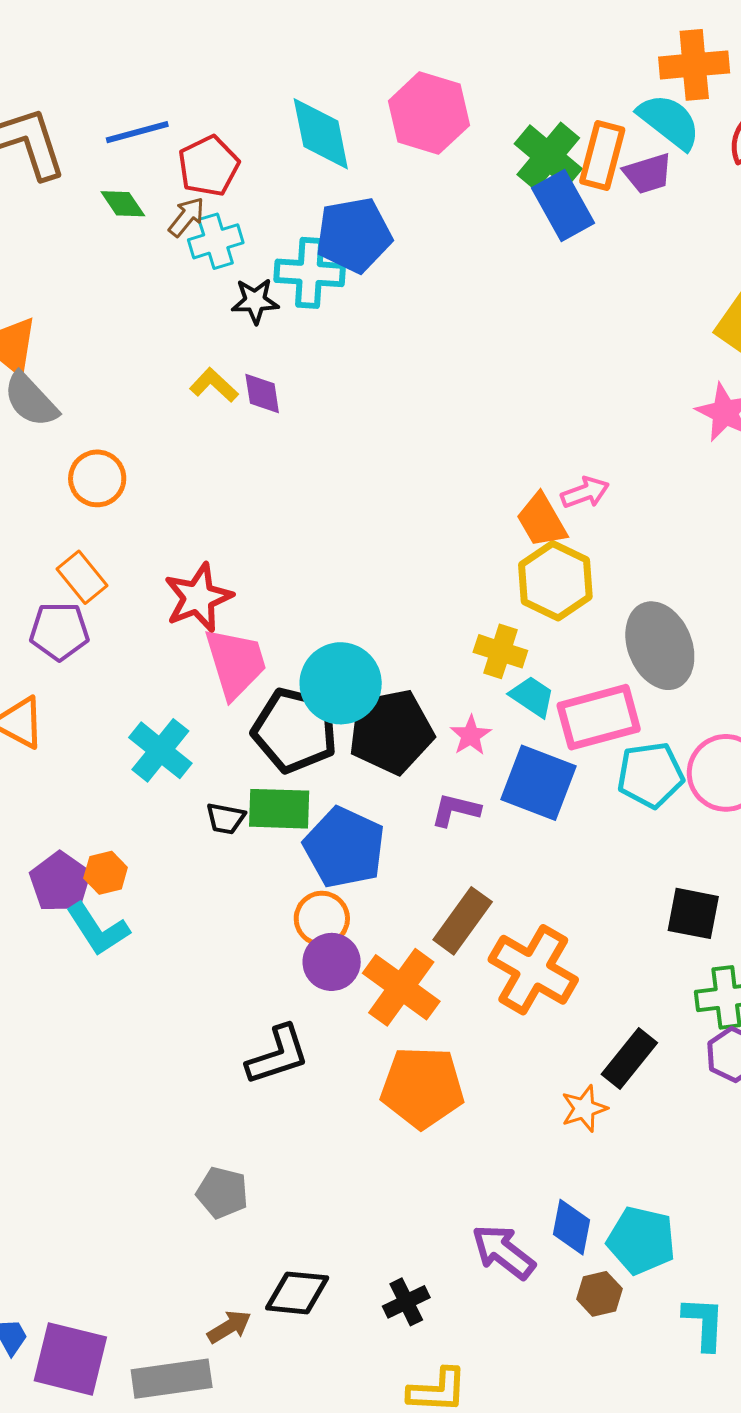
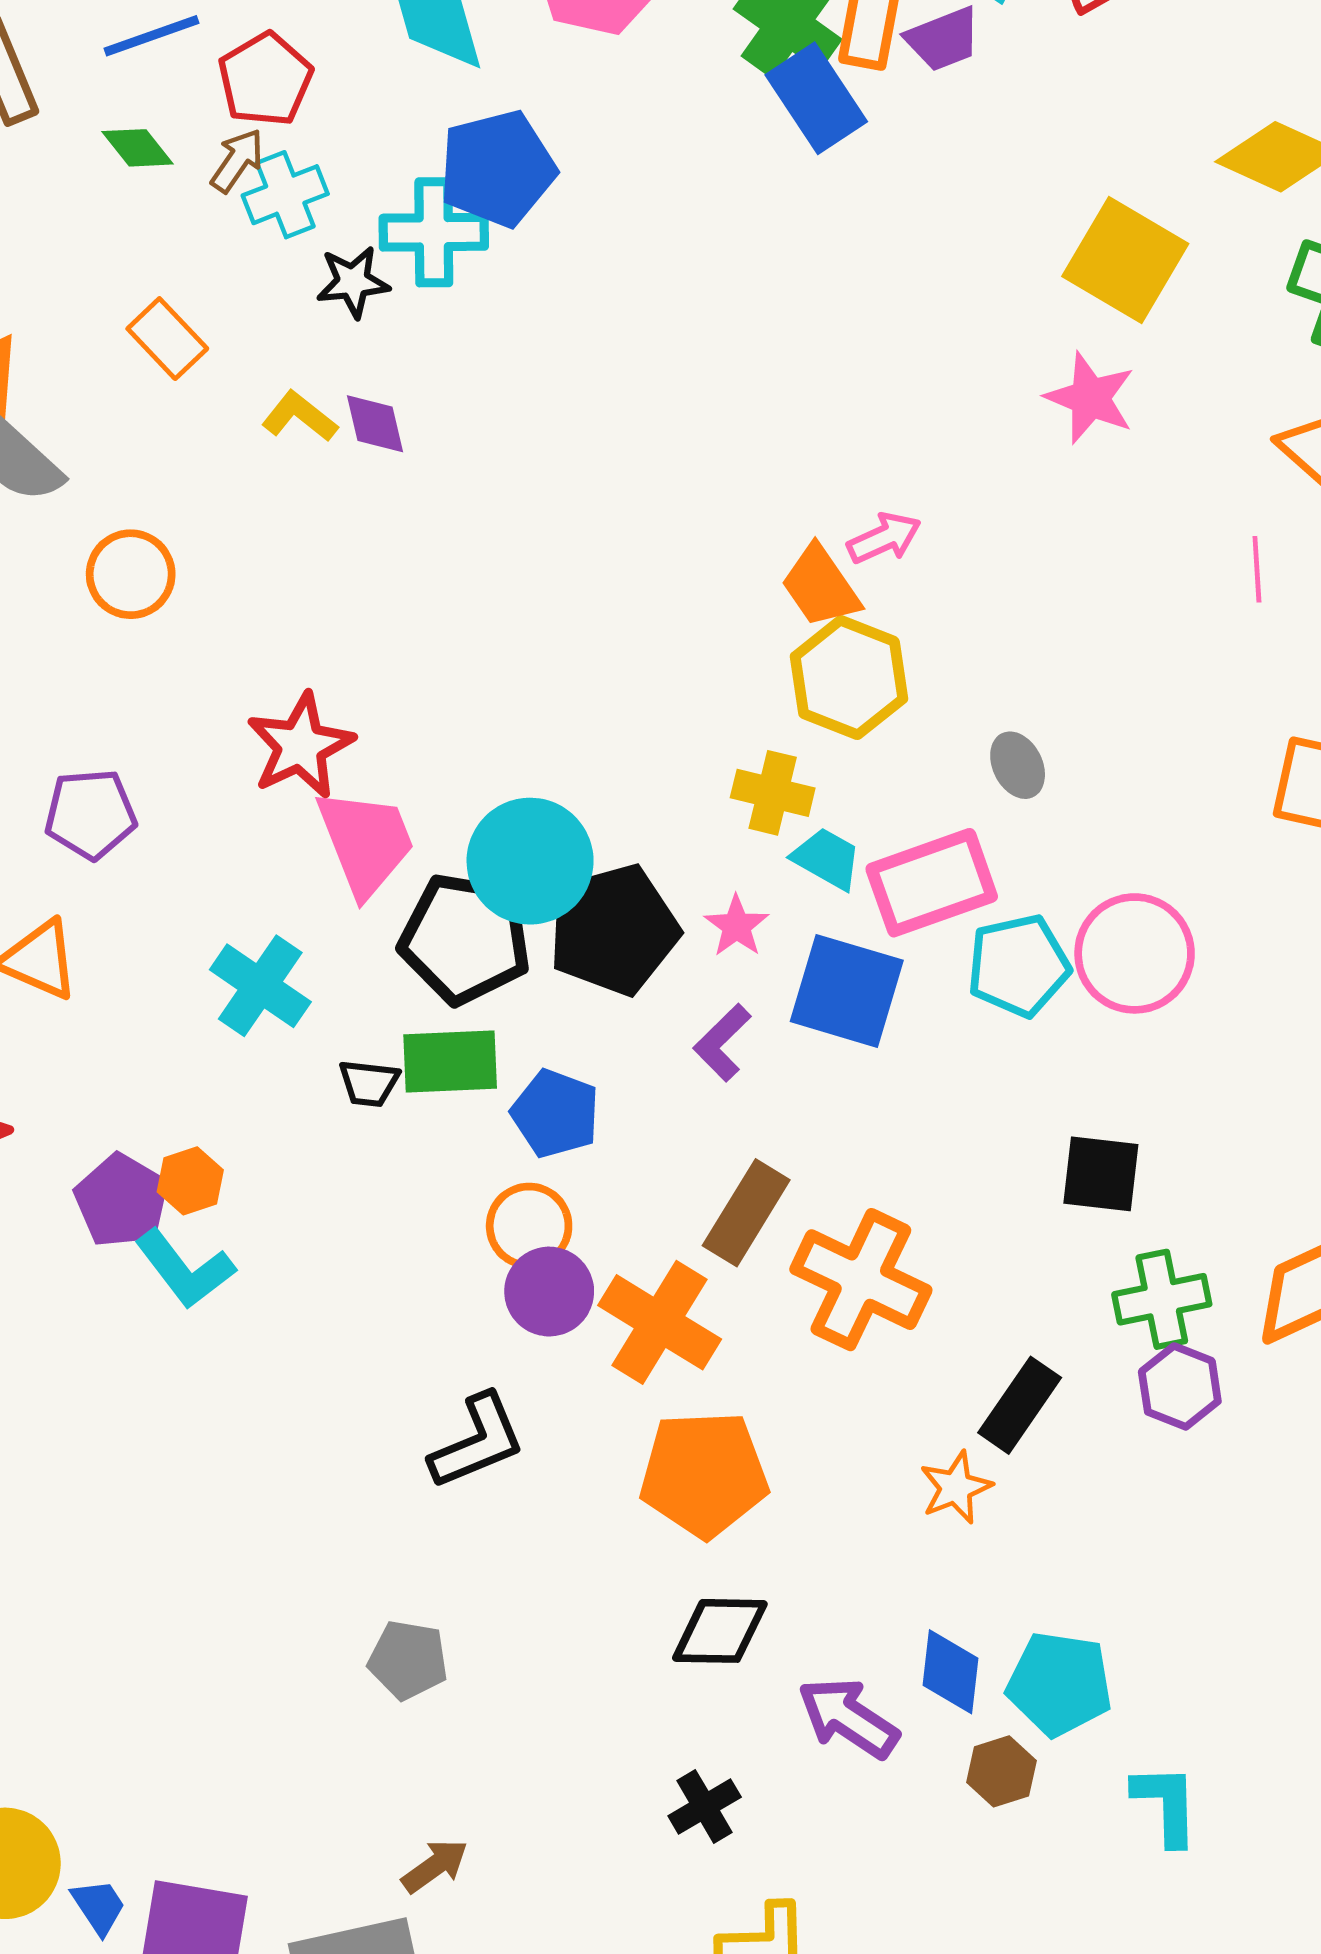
orange rectangle: (82, 577) -> (167, 339), moved
gray ellipse: (660, 646) -> (1018, 765), size x0.5
purple L-shape: (456, 810) -> (722, 1043), turned -54
blue pentagon: (344, 847) -> (555, 1114), size x0.7
black diamond: (297, 1293) -> (720, 1631), moved

